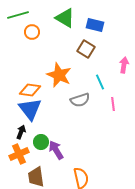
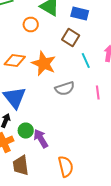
orange circle: (32, 32) -> (31, 24), moved
cyan line: (100, 82) -> (86, 60), moved
orange diamond: (30, 90) -> (15, 60), moved

